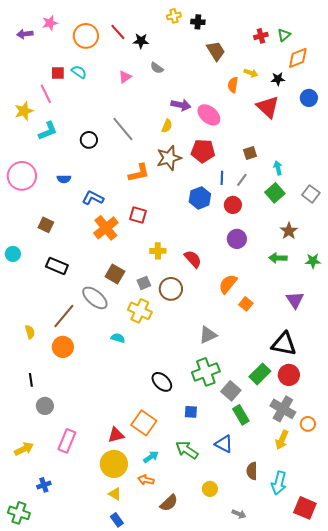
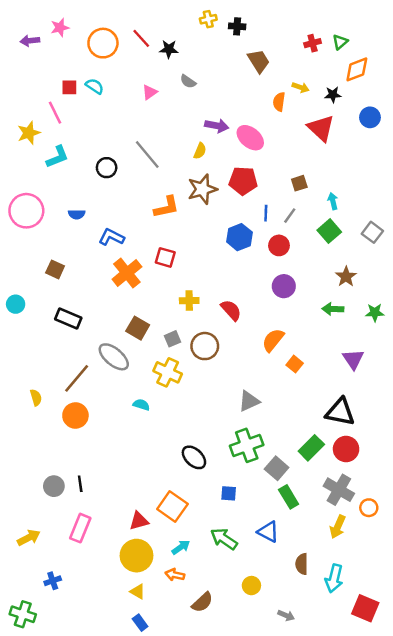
black line: (31, 380) -> (80, 484), moved

